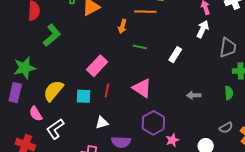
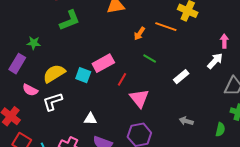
green star: (25, 68) -> (34, 43), size x0.6
red line: (107, 91) -> (122, 79), moved
cyan square: (84, 96) -> (83, 75), moved
pink semicircle: (36, 114) -> (30, 90), turned -49
white L-shape: (55, 129) -> (53, 102), moved

